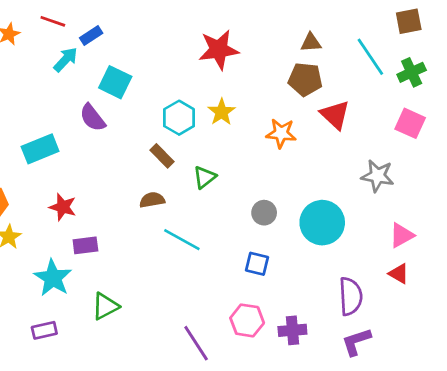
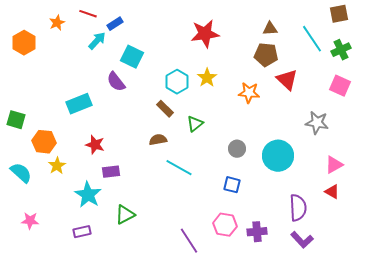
purple L-shape: (356, 342) -> (302, 240), turned -115

